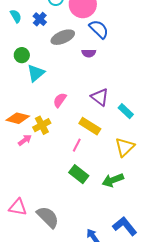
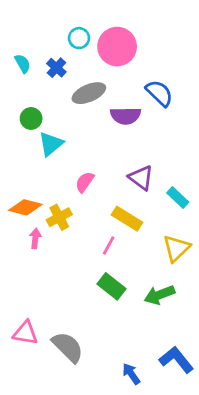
blue semicircle: (99, 29) -> (159, 93), moved
purple semicircle: (89, 53) -> (126, 116), size x1.5
pink arrow: (25, 140) -> (35, 238), turned -48

